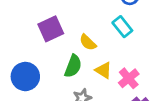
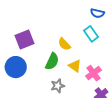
purple square: (51, 29) -> (24, 40), moved

